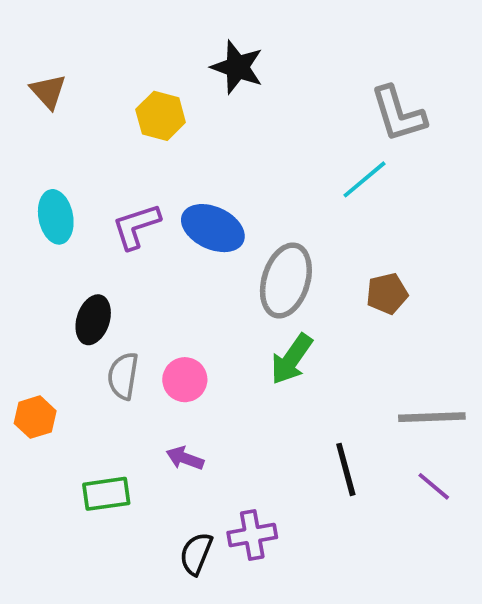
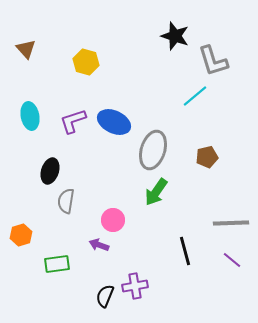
black star: (237, 67) -> (175, 36), moved
pink circle: (185, 380) -> (113, 220), moved
orange hexagon: (35, 417) -> (21, 235), moved

